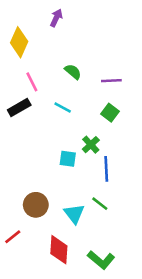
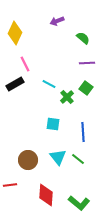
purple arrow: (56, 18) -> (57, 21), moved, turned -136
green semicircle: (73, 72) -> (83, 38), moved
green cross: (91, 145) -> (67, 97), moved
cyan triangle: (74, 214) -> (58, 157), moved
red line: (13, 237) -> (10, 185), turned 32

